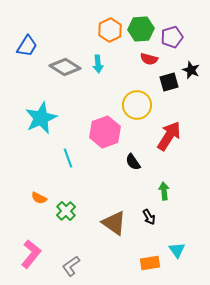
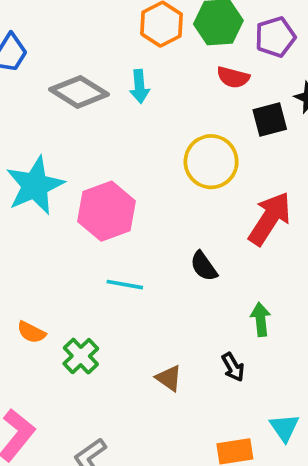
pink hexagon: (105, 132) -> (106, 211), moved
cyan line: (68, 158) -> (125, 285), moved, turned -60
brown triangle: (114, 223) -> (169, 378), size x0.6

